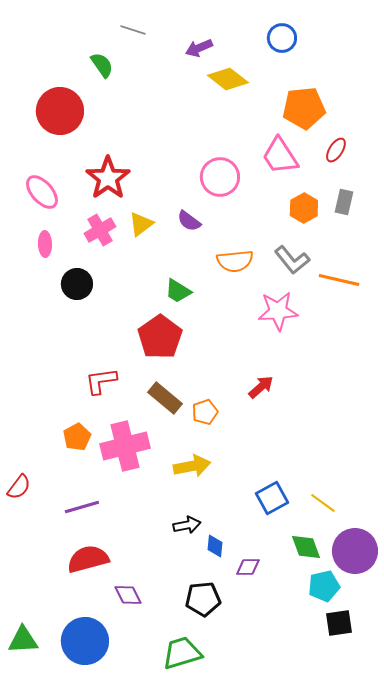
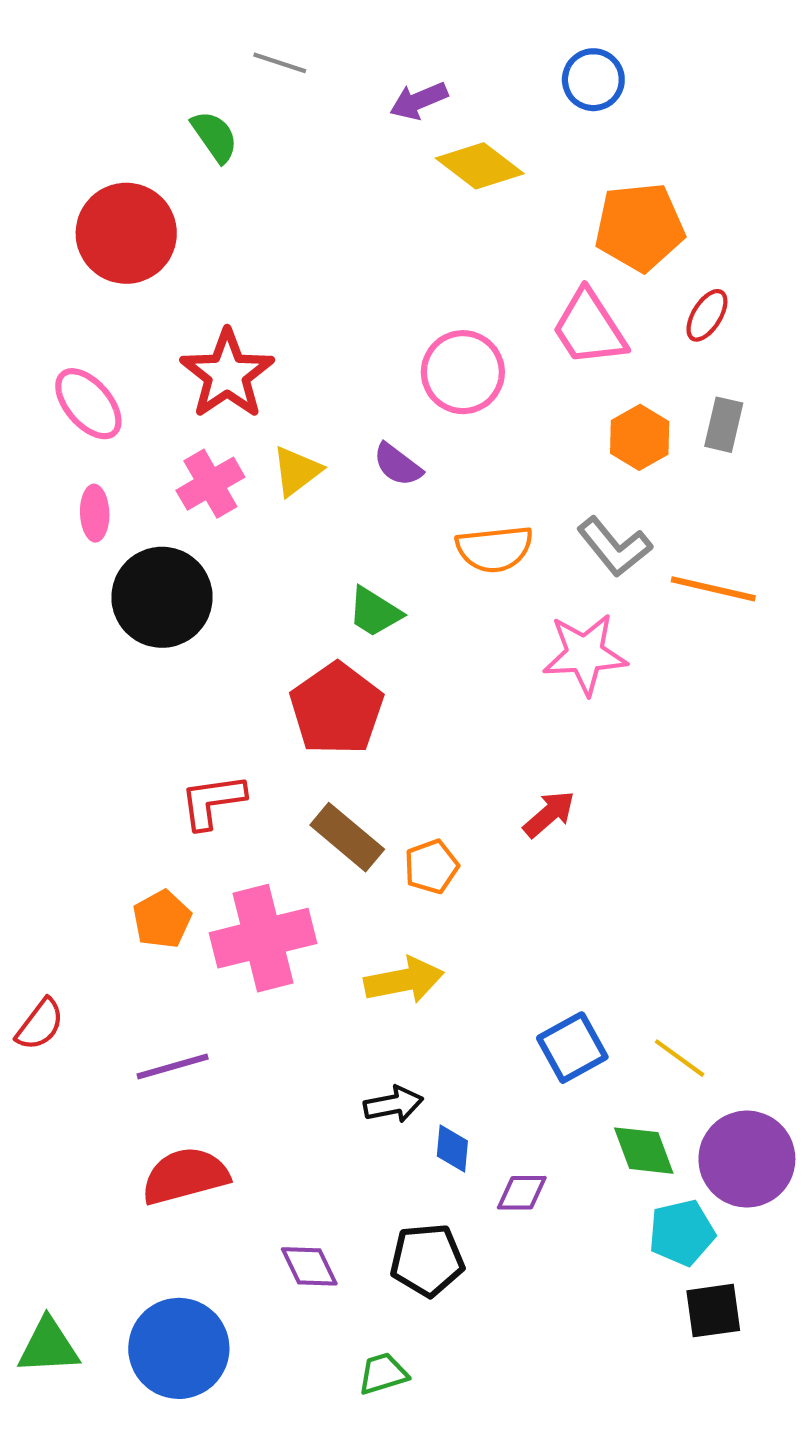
black circle: (77, 284) -> (162, 597), size x1.5
purple diamond: (128, 595) -> (309, 1266), moved
green trapezoid: (182, 653) -> (383, 1374), size x0.6

